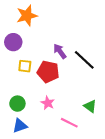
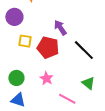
black line: (84, 60) -> (84, 50), moved
blue triangle: (20, 126) -> (18, 100), turned 35

